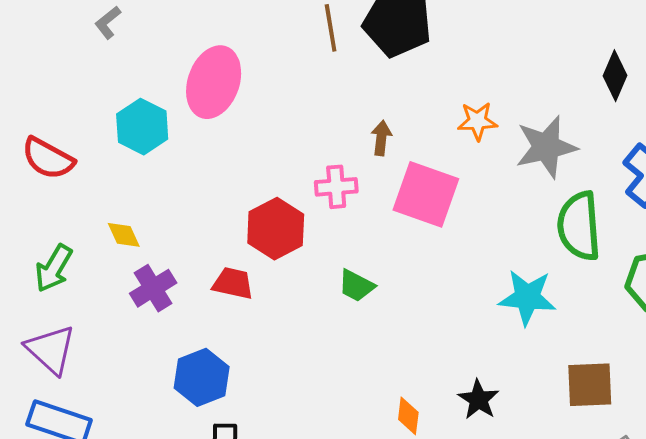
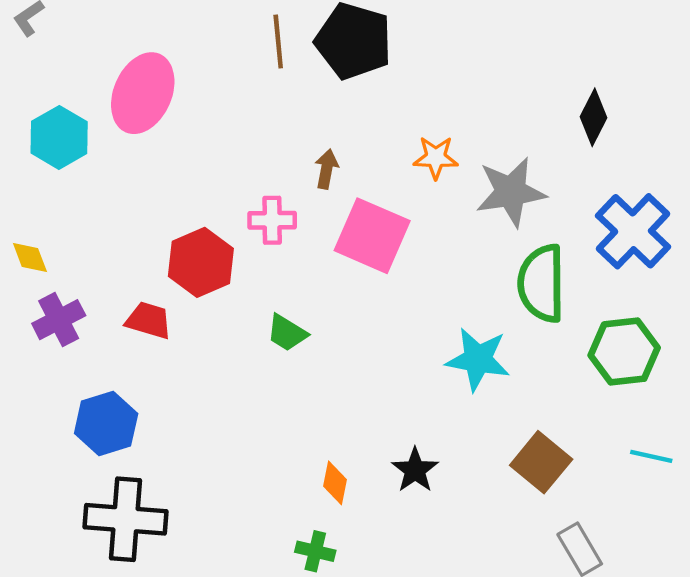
brown square: (590, 385) -> (541, 462), turned 38

